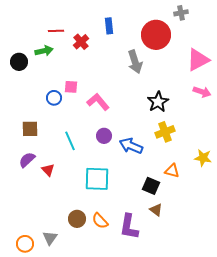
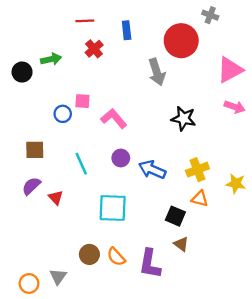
gray cross: (181, 13) -> (210, 15), turned 32
red line: (56, 31) -> (85, 21), moved
black star: (158, 102) -> (184, 119), turned -30
yellow cross: (165, 132) -> (197, 170), moved

